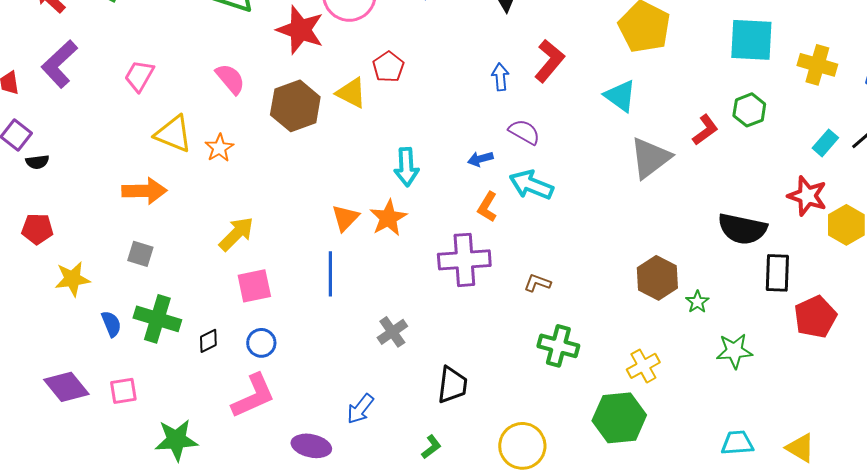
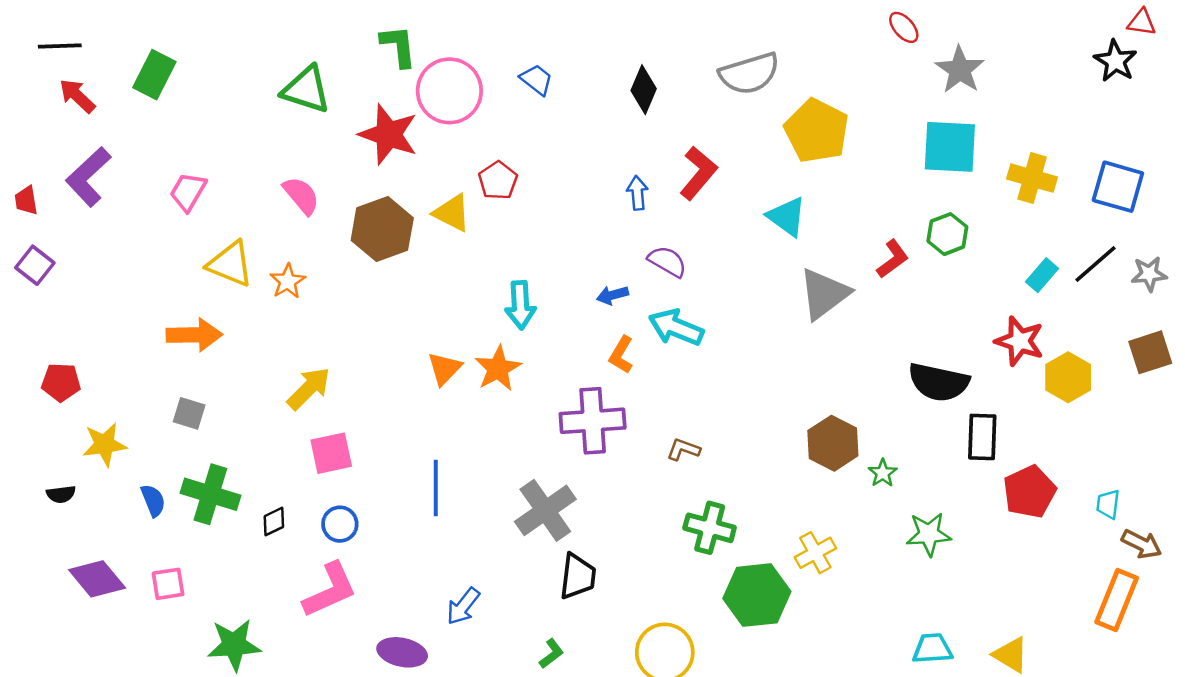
black semicircle: (37, 162) -> (61, 494), moved
blue line: (330, 274) -> (436, 488), moved
gray cross: (392, 332) -> (545, 510), moved, size x1.6
green hexagon: (619, 418) -> (757, 595), moved

